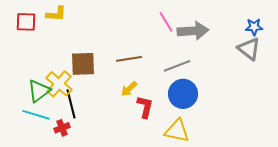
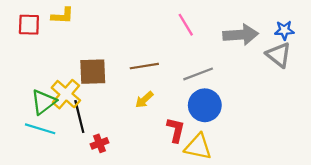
gray arrow: (193, 31) -> (241, 35), moved
red L-shape: (145, 107) -> (176, 130), moved
red cross: (62, 128) -> (100, 143), moved

